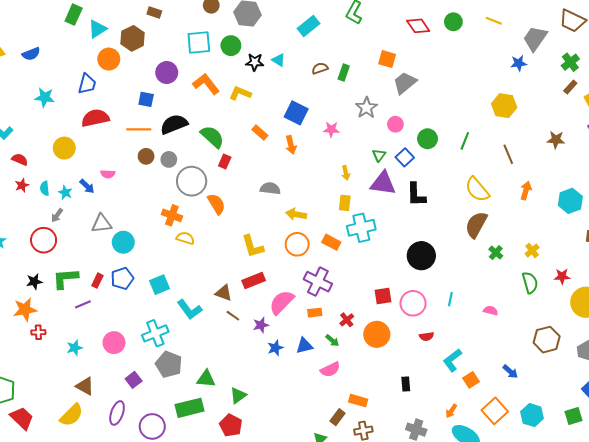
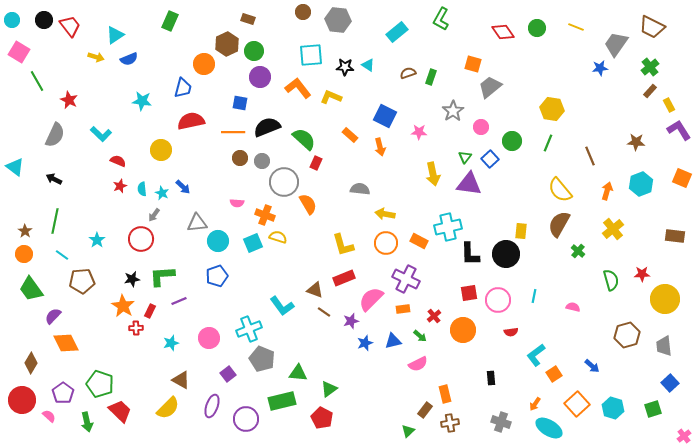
cyan triangle: (97, 29) -> (115, 35), moved
cyan square: (199, 42) -> (311, 55), moved
green circle: (231, 46) -> (254, 51), moved
yellow hexagon: (504, 106) -> (552, 109), moved
yellow arrow: (346, 173) -> (433, 174), size x1.6
pink semicircle: (108, 174) -> (237, 203), moved
black L-shape: (416, 195) -> (470, 254), moved
cyan hexagon: (570, 201) -> (641, 184), moved
yellow rectangle: (345, 203) -> (521, 231), moved
yellow cross: (532, 251) -> (613, 229), moved, size x1.5
red rectangle: (97, 281) -> (150, 311), moved
cyan square: (159, 285) -> (253, 243), moved
orange star: (25, 309) -> (123, 306), turned -30
orange rectangle: (358, 401) -> (445, 394), turned 60

